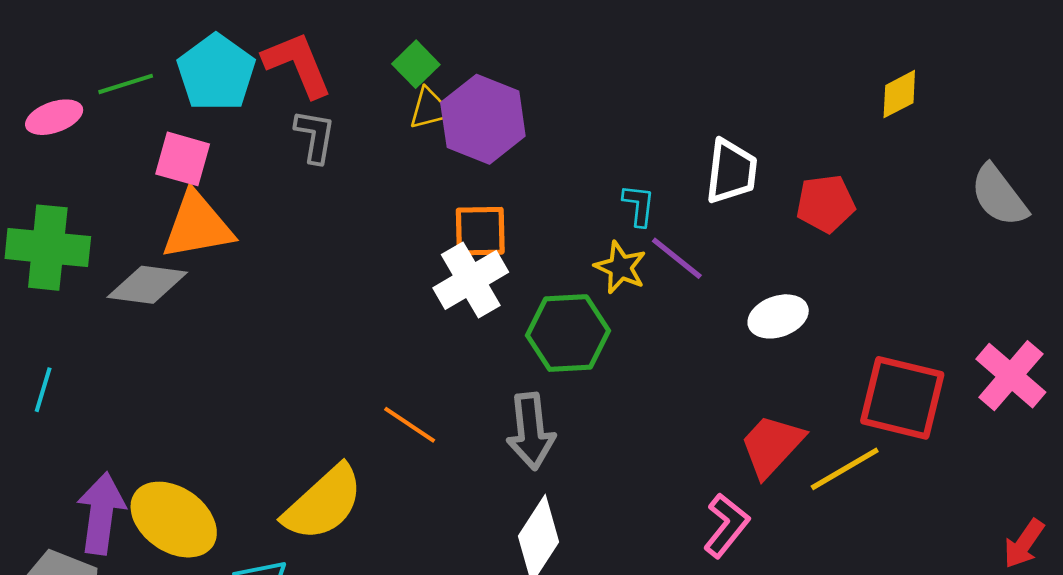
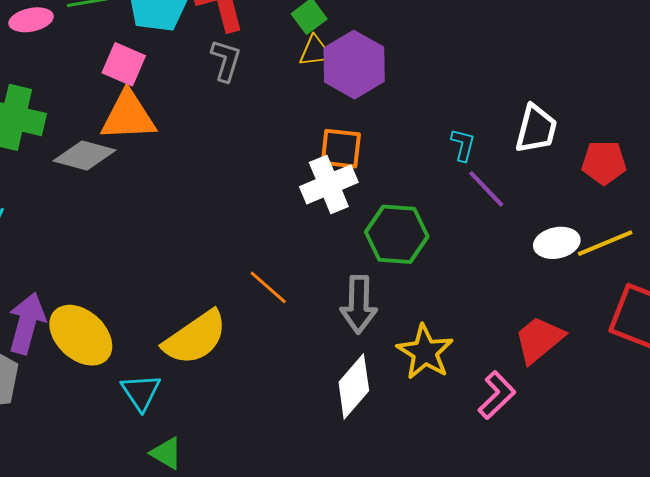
yellow star: (620, 267) -> (425, 352), moved, size x1.4
yellow line: (845, 469) -> (605, 243), moved

